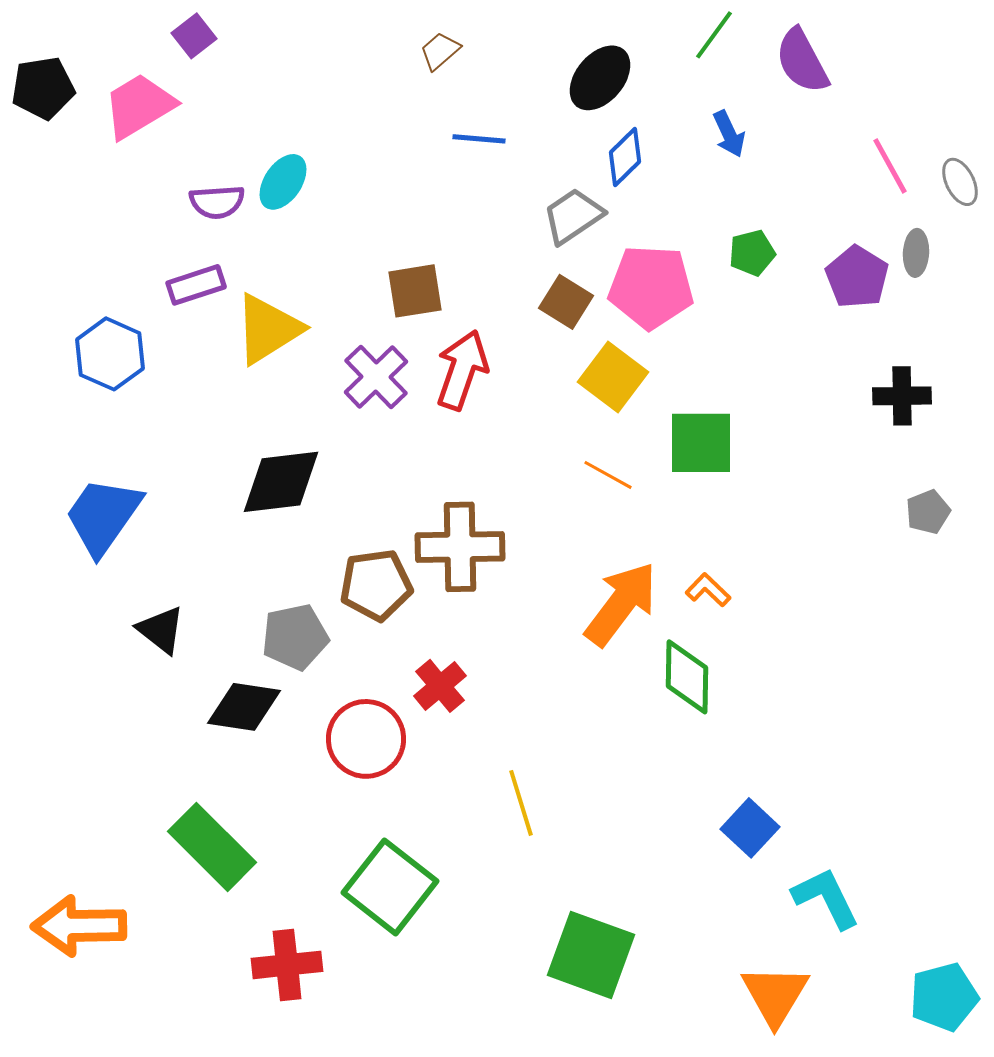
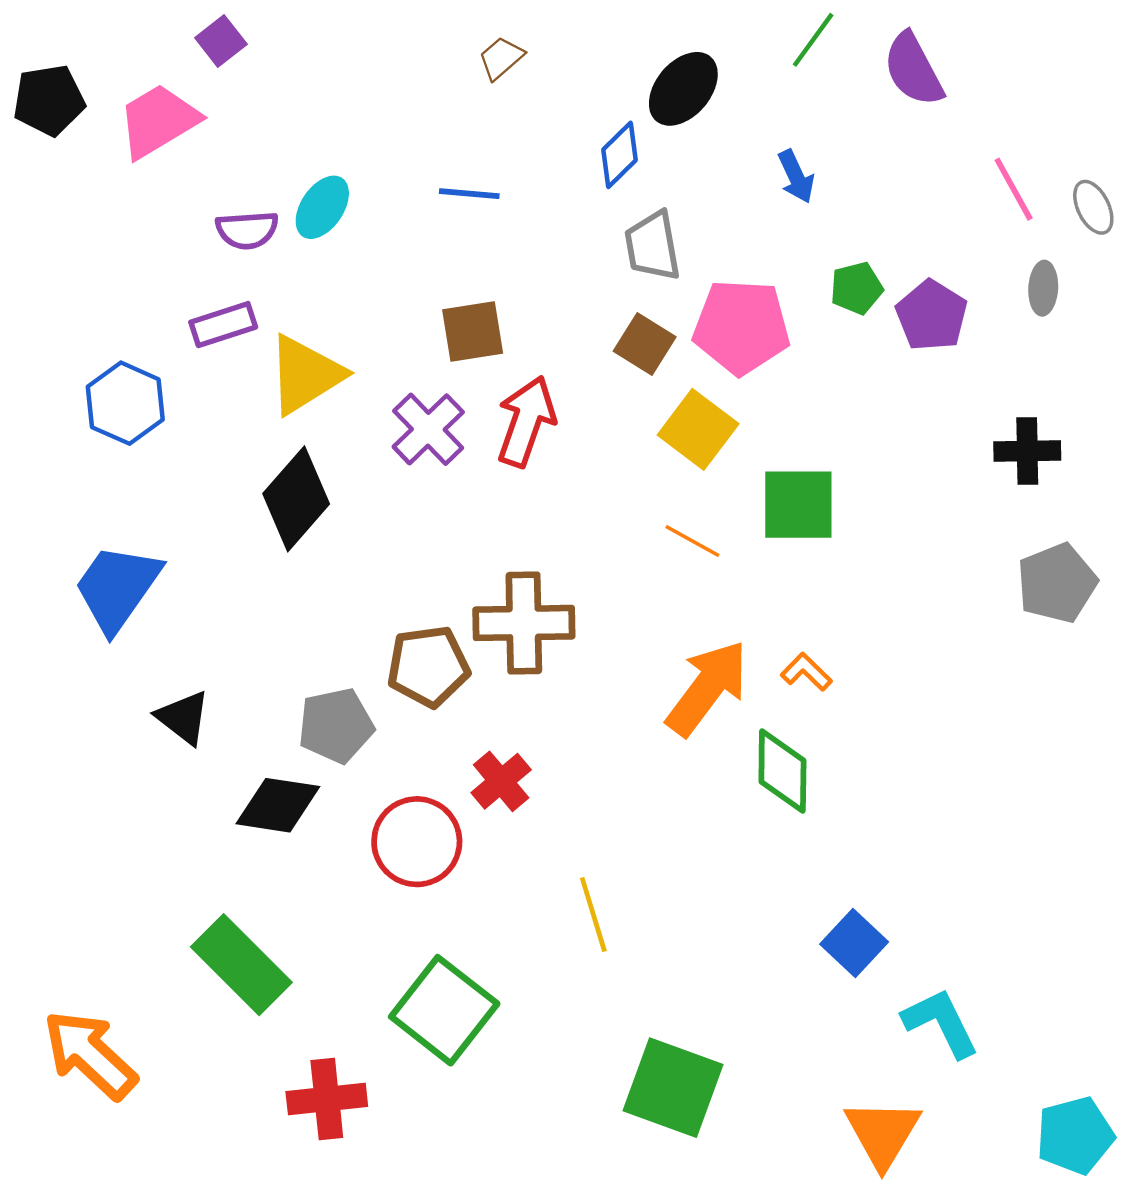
blue arrow: (729, 134) -> (796, 177), moved
blue line: (479, 139) -> (469, 194), moved
blue diamond: (625, 157) -> (620, 155), moved
gray trapezoid: (573, 216) -> (653, 246), turned -66
purple pentagon: (857, 277) -> (932, 315), moved
black diamond: (281, 482) -> (296, 499), moved, turned -42
gray pentagon: (928, 512) -> (1057, 583), size x1.6
orange arrow: (79, 926) -> (90, 1055), turned 44

